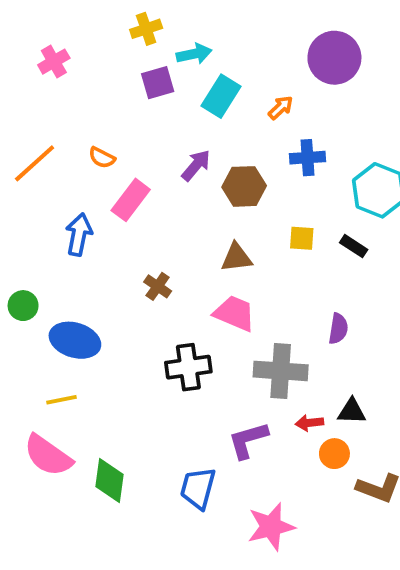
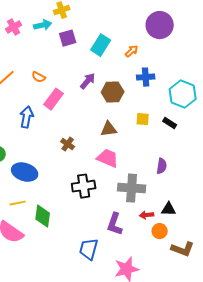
cyan arrow: (194, 54) -> (43, 25), moved
purple L-shape: (248, 440) -> (115, 224), turned -55
green diamond: (110, 481) -> (43, 216), moved

